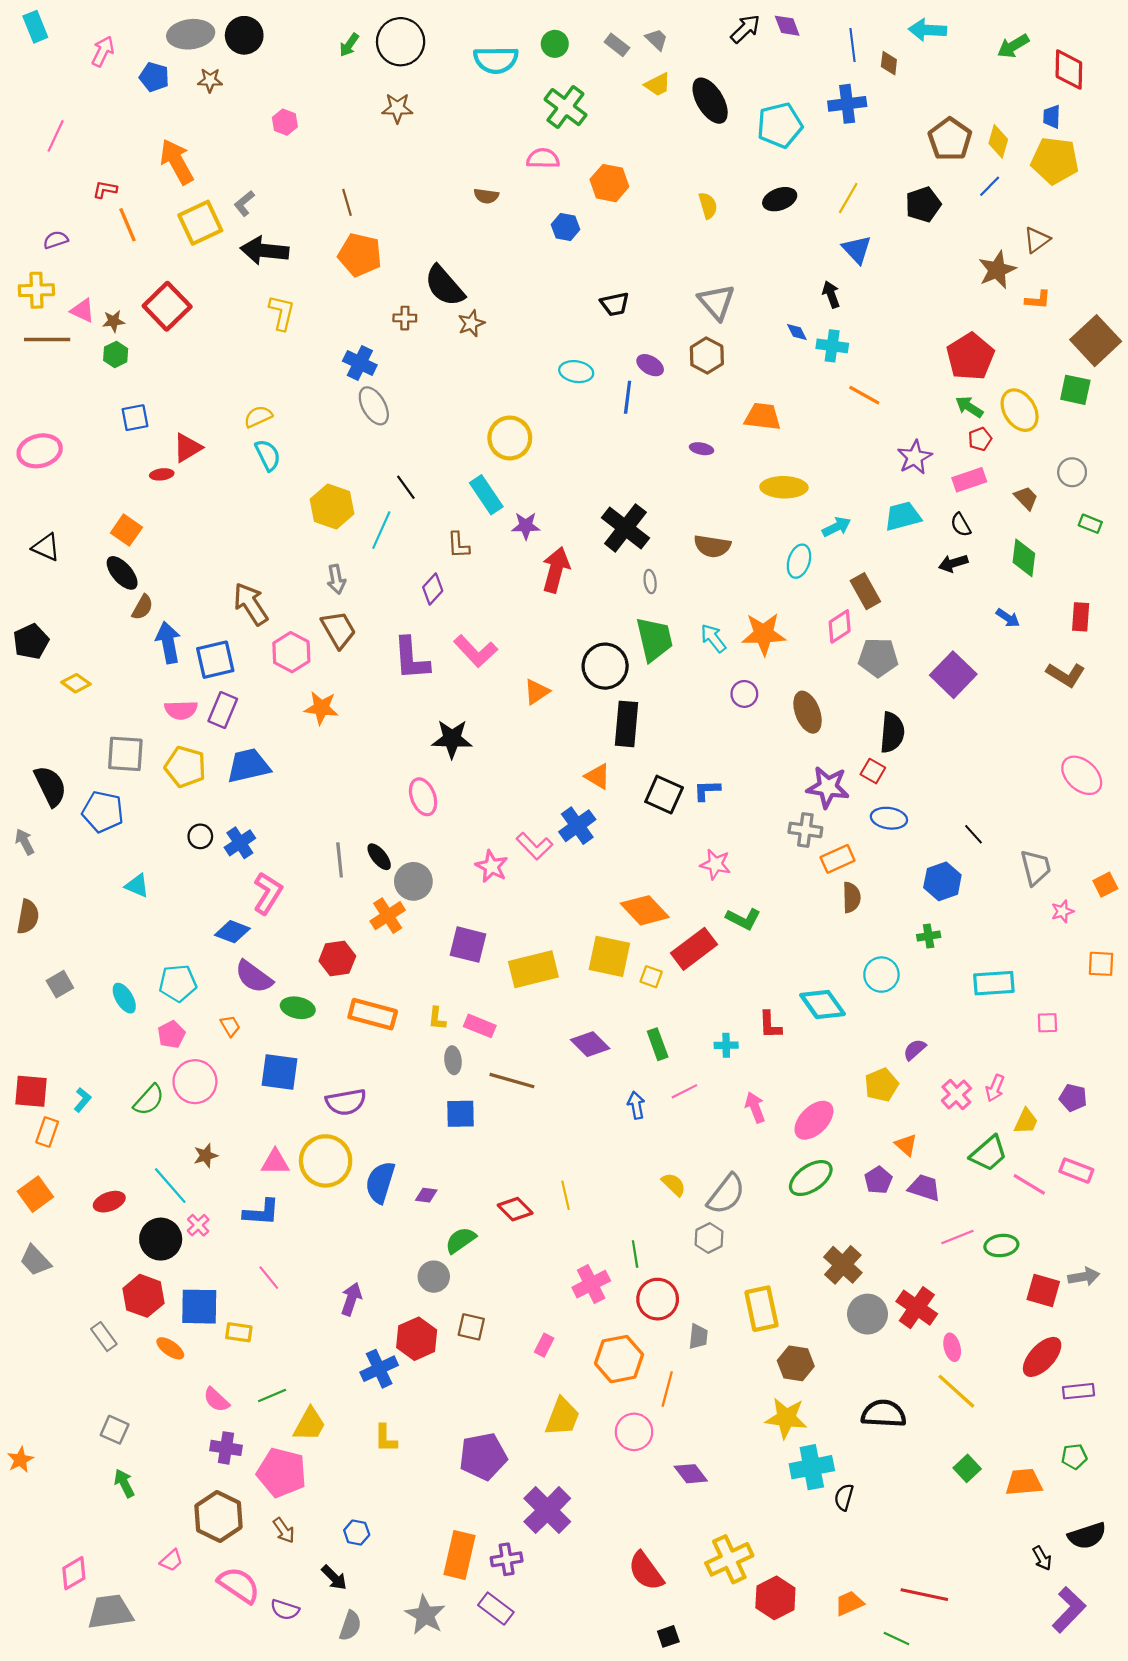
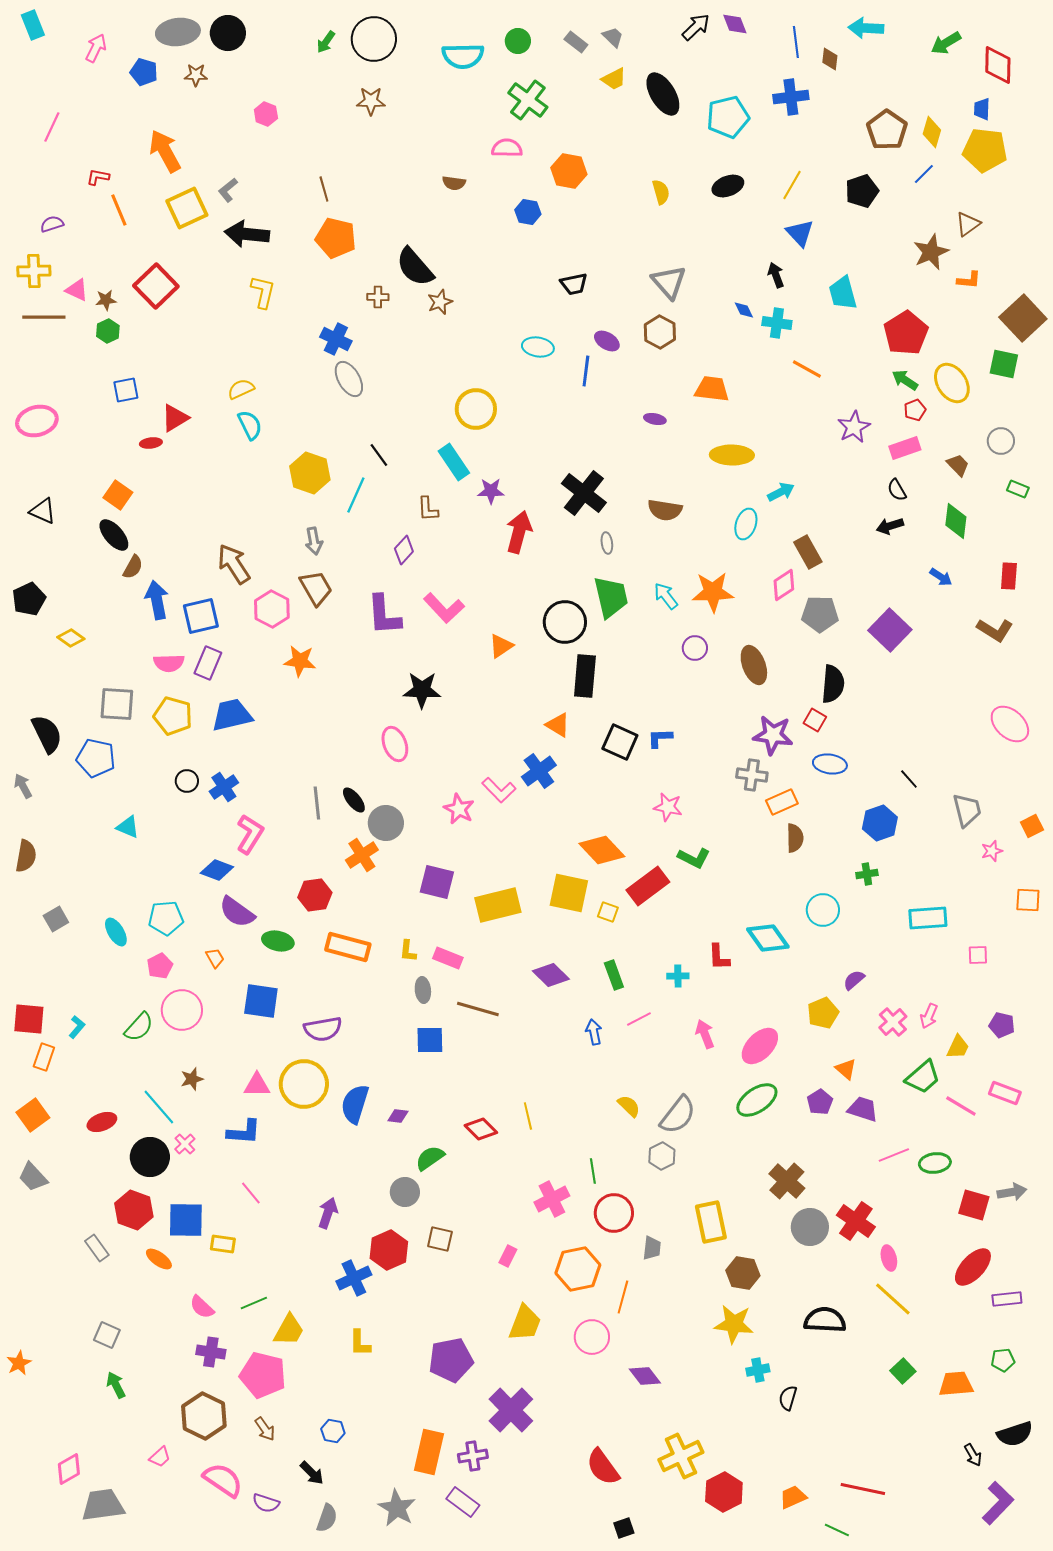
cyan trapezoid: (903, 516) -> (843, 293), moved, turned -90
cyan cross: (812, 1467) -> (758, 1370), size x0.6

